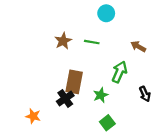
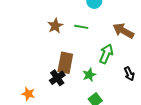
brown arrow: (138, 46) -> (123, 31), size x1.5

